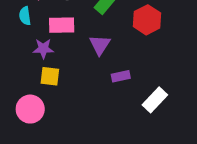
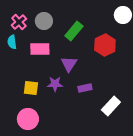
purple star: (43, 49) -> (55, 84), moved
pink circle: (30, 109) -> (28, 119), moved

